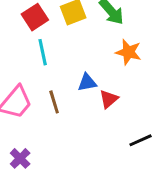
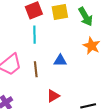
red triangle: (109, 99) -> (53, 96), moved

